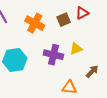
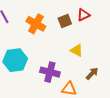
yellow triangle: (76, 49) -> (77, 50), turned 48
purple cross: (53, 55) -> (50, 72), moved

